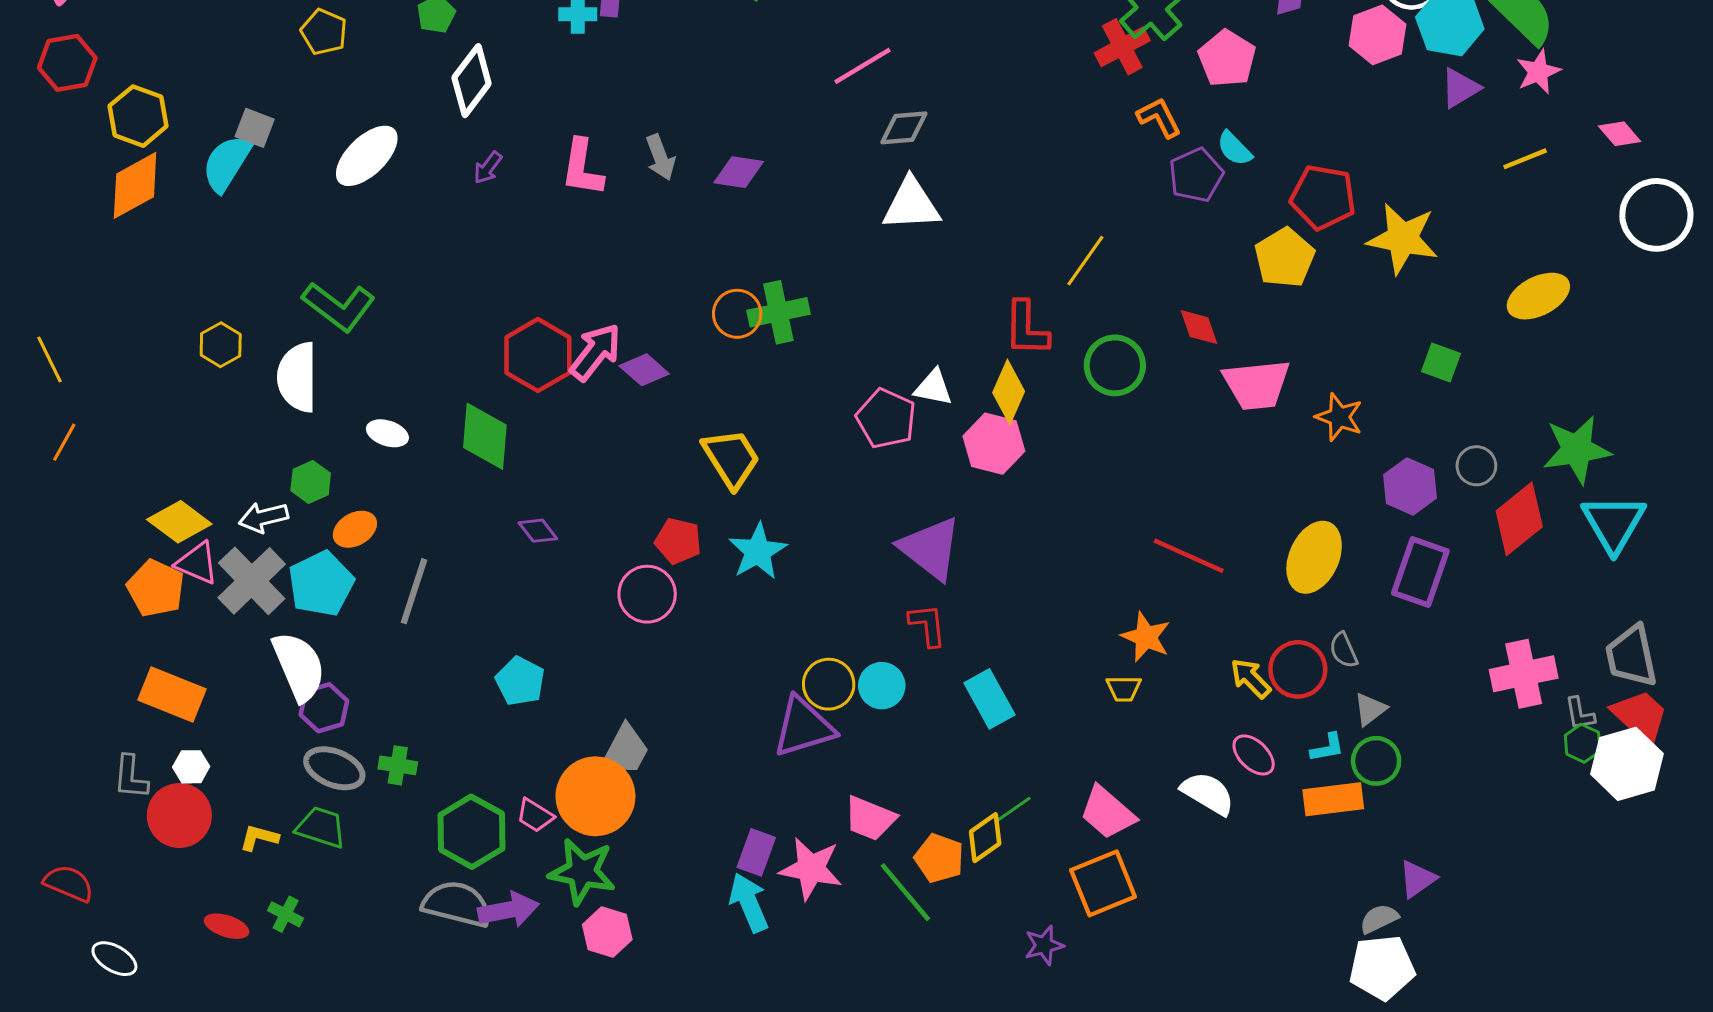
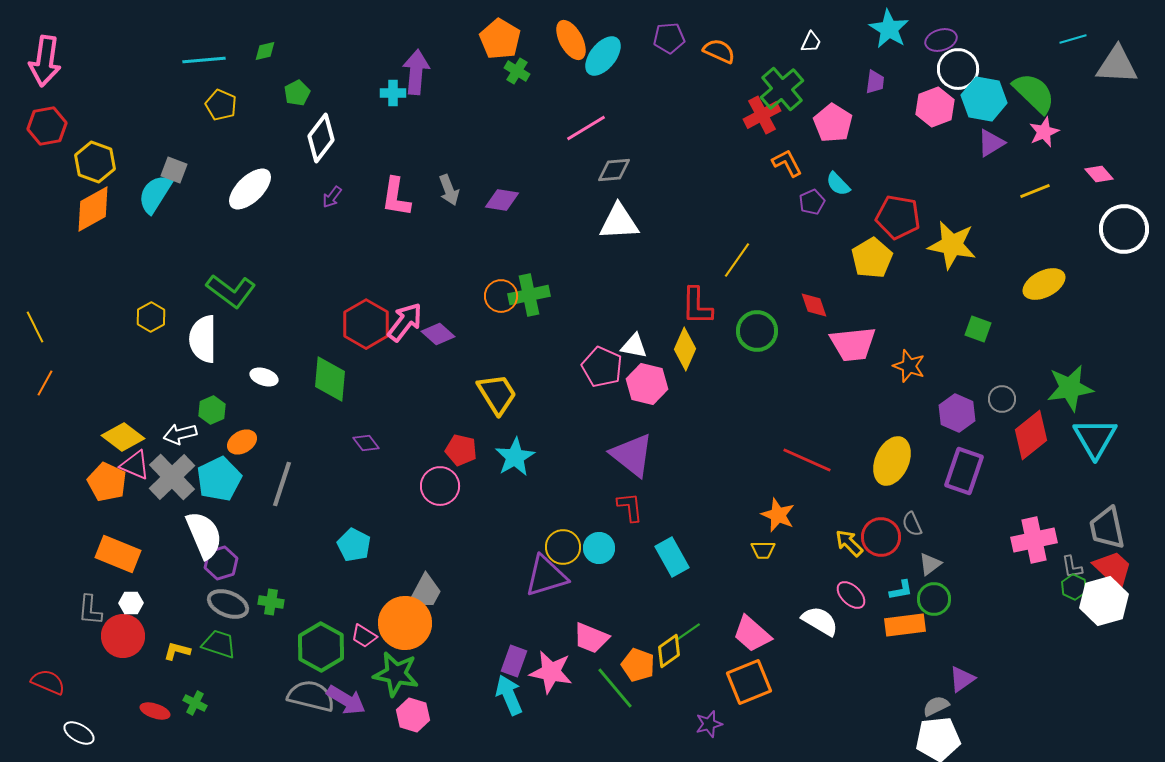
purple pentagon: (1196, 175) -> (812, 202), size x0.7
pink hexagon: (994, 444) -> (647, 384), moved
purple arrow: (508, 910) -> (346, 700), turned 42

